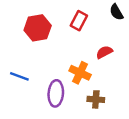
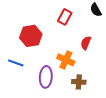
red hexagon: (38, 28) -> (31, 36), moved
red semicircle: (104, 52) -> (86, 43), turned -40

